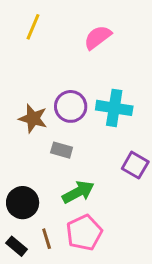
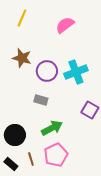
cyan cross: (114, 108) -> (76, 72), turned -30
brown star: (33, 118) -> (22, 58), moved

